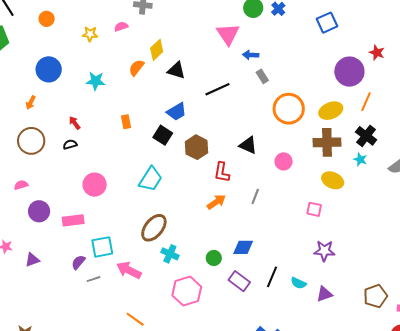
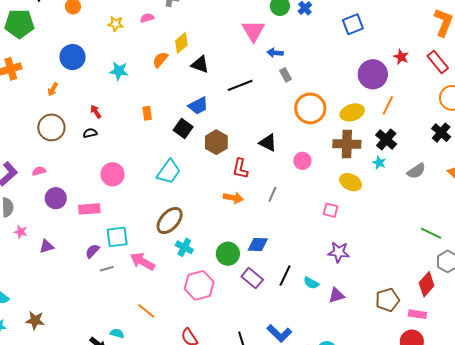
orange arrow: (216, 202) -> (233, 198), turned 42
green circle: (214, 258) -> (228, 254), size x1.5

